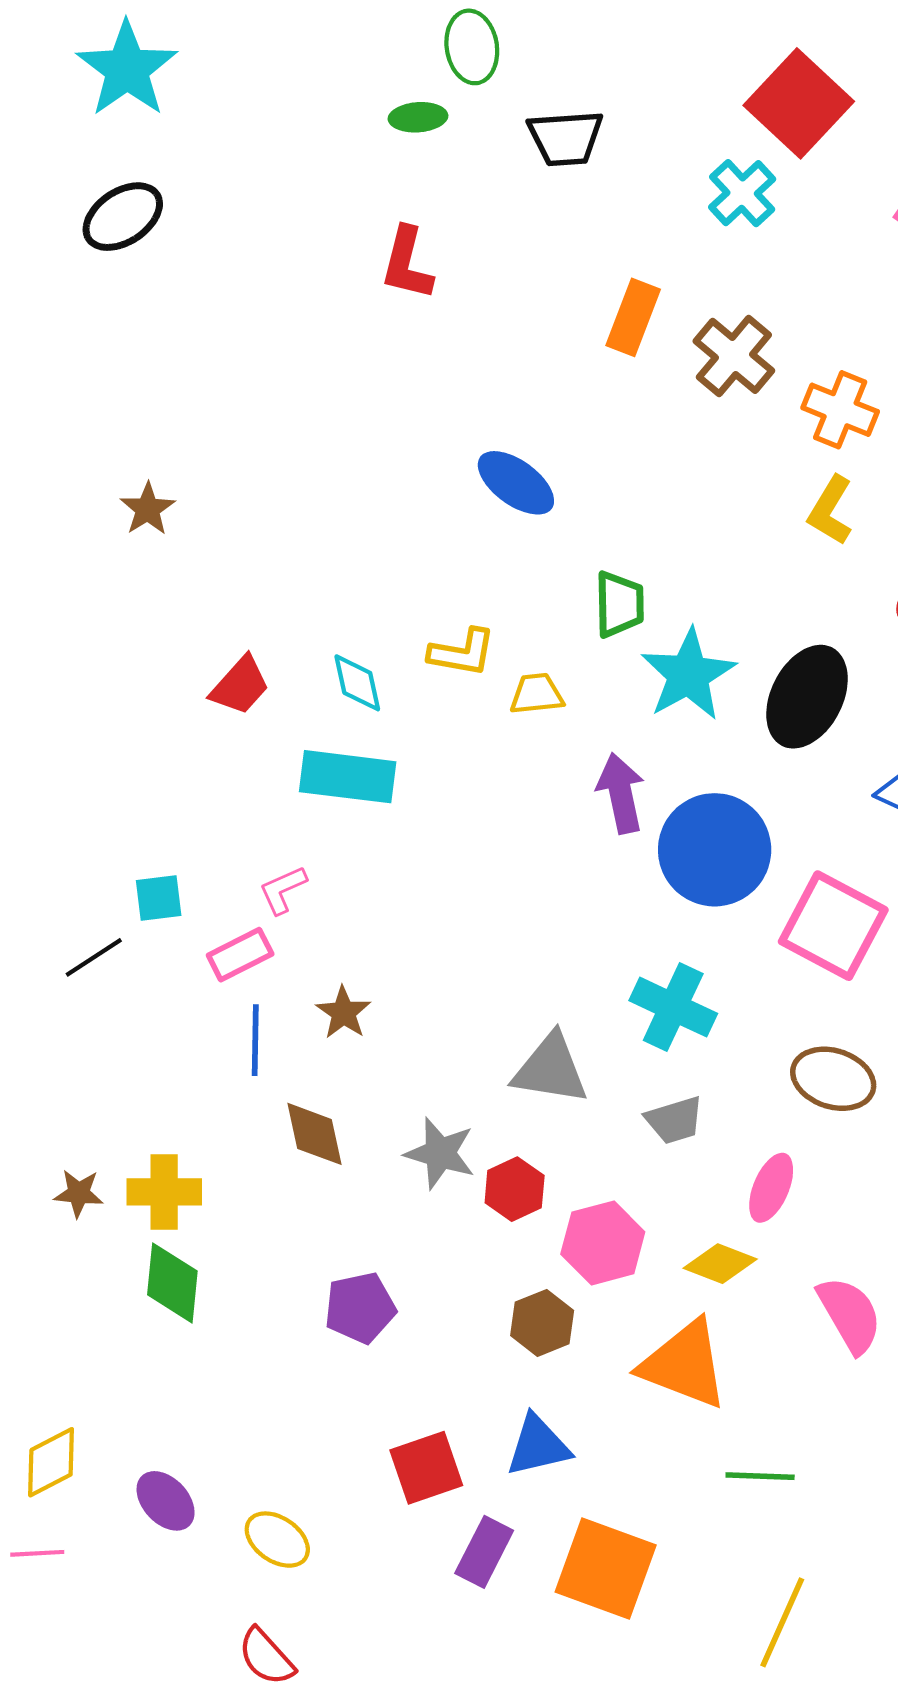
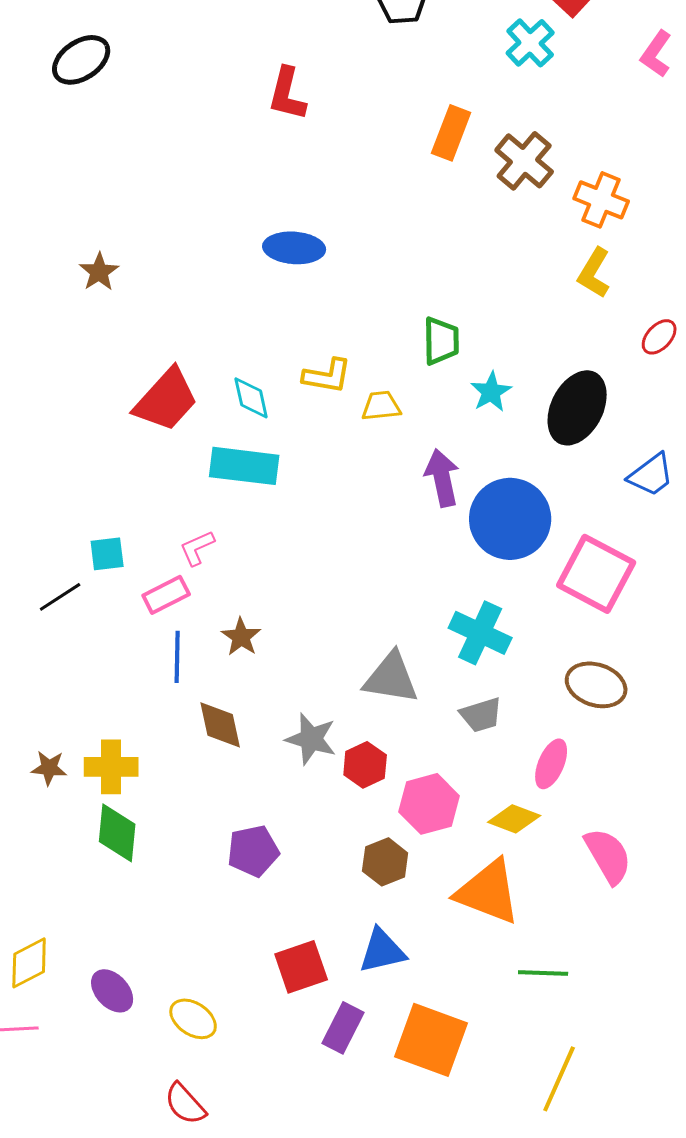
blue ellipse: (516, 483) -> (294, 248), moved, turned -32
cyan star: (688, 675) -> (491, 392), size x0.6
red trapezoid: (240, 686) -> (166, 400), size x1.5

